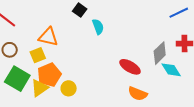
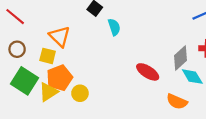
orange triangle: (48, 37) -> (60, 36), turned 30
yellow square: (38, 55) -> (48, 56), turned 35
orange semicircle: (138, 94) -> (177, 102), moved

